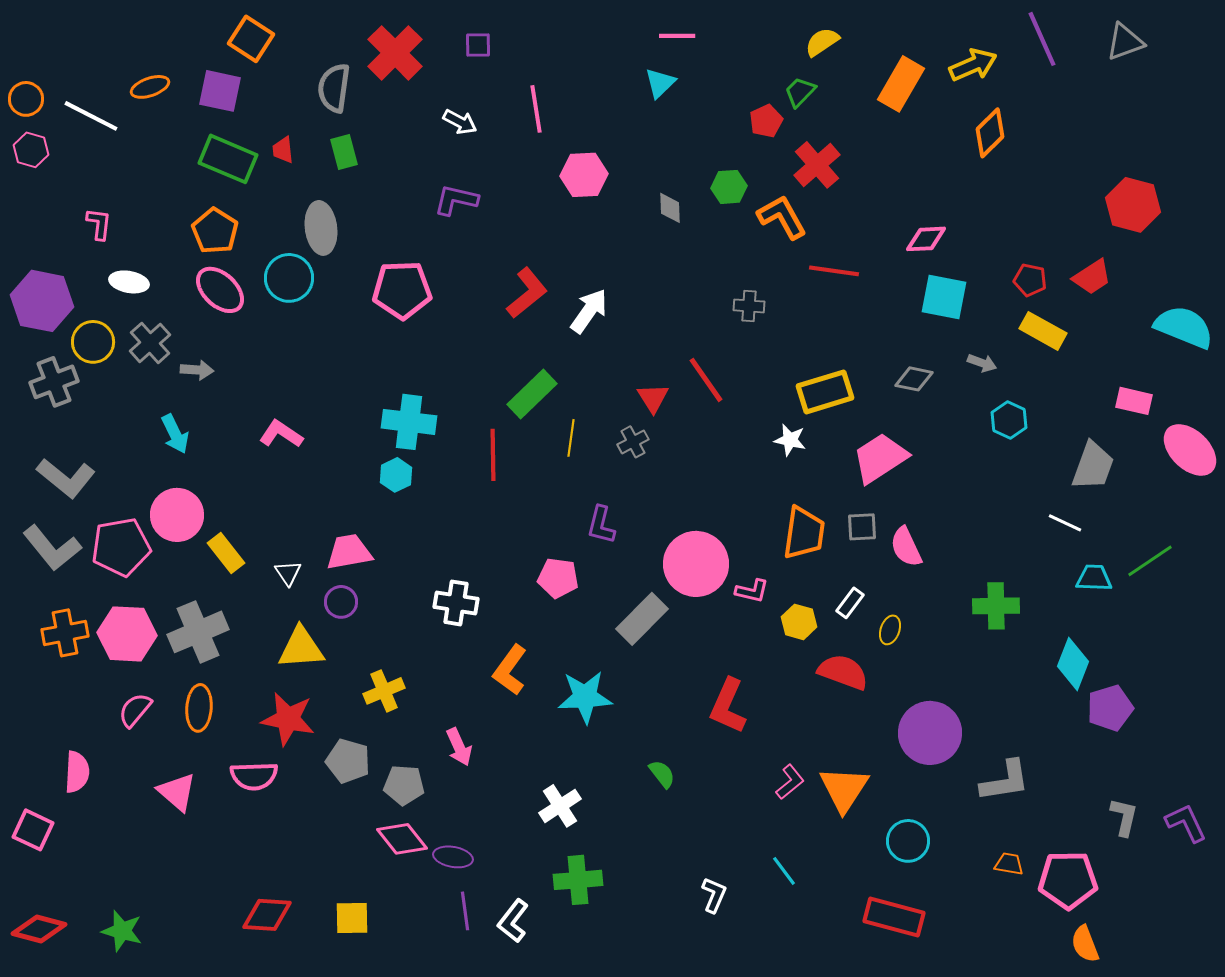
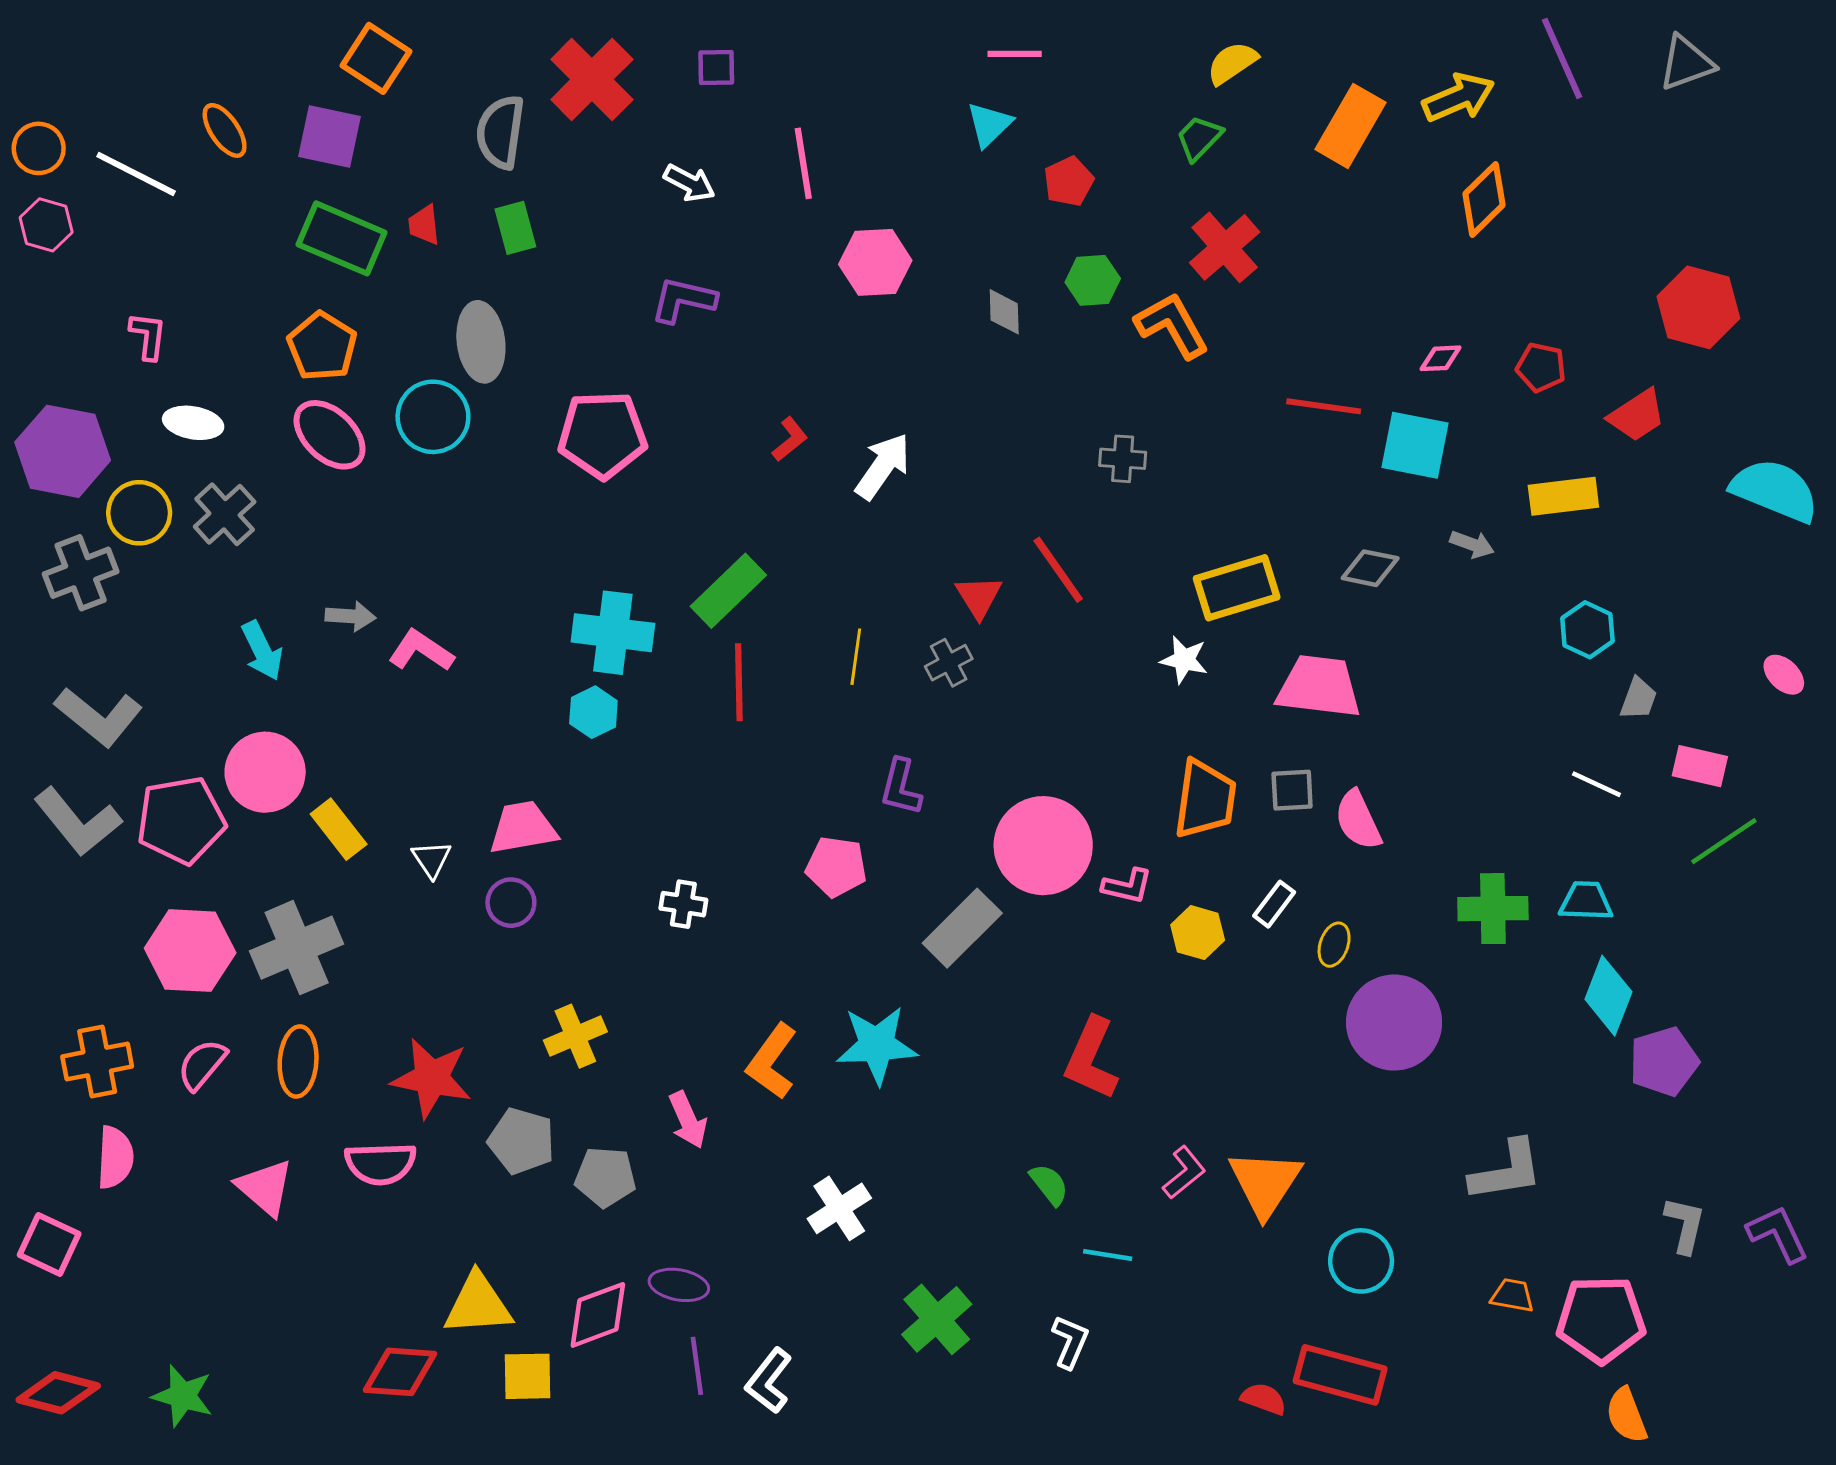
orange ellipse: (150, 87) -> (225, 130), turned 75
red pentagon: (766, 121) -> (1069, 181), moved
pink diamond: (926, 239) -> (1441, 358), moved, size x0.7
red line: (834, 271) -> (1324, 406), moved
red pentagon: (1030, 280) -> (1541, 367), moved
red L-shape: (527, 293) -> (790, 439), size x0.6
yellow rectangle: (1043, 331) -> (1563, 496), turned -36
gray arrow: (197, 370) -> (351, 616), moved
green rectangle: (532, 394) -> (728, 591), moved
pink rectangle: (1134, 401) -> (1700, 766), moved
cyan hexagon: (1009, 420) -> (1587, 630), moved
pink ellipse: (1190, 450) -> (1784, 675), size x0.5
pink trapezoid: (880, 458) -> (1319, 687), turned 40
gray trapezoid: (1093, 466) -> (1638, 699), size x0.6
cyan trapezoid: (1094, 578) -> (1586, 901), moved
white cross: (456, 603) -> (683, 904), size x0.7
orange cross: (65, 633) -> (97, 1062), moved
yellow triangle: (301, 648) -> (478, 1304), moved
orange L-shape: (510, 670) -> (772, 1062), moved
red semicircle: (843, 672) -> (1264, 1399), moved, size x0.6
purple circle: (930, 733) -> (1394, 1023), moved
green semicircle: (662, 774) -> (1049, 1184), moved
pink diamond: (402, 839) -> (598, 1315), moved, turned -72
cyan line: (784, 871) -> (1108, 1255), moved, turned -44
green cross: (578, 880) -> (937, 1319), moved, turned -36

